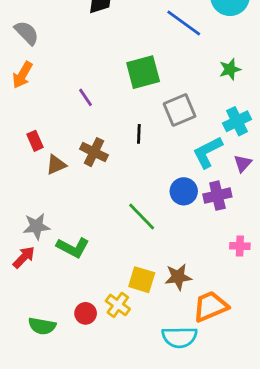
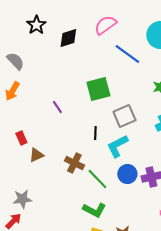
brown cross: (94, 152) -> (74, 163), moved
cyan L-shape: (208, 152) -> (117, 146), moved
green line: (142, 217) -> (97, 179), moved
green L-shape: (73, 247) -> (94, 210), moved

